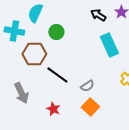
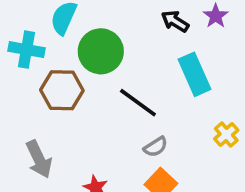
green circle: (56, 32) -> (101, 51), size x1.6
black line: (57, 75) -> (138, 103), moved

